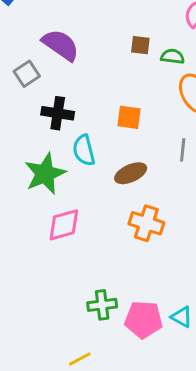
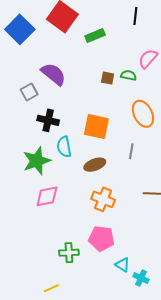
green semicircle: (173, 56) -> (129, 75), moved
orange square: (129, 117) -> (96, 127), size x1.5
pink pentagon: (144, 320) -> (101, 238), moved

